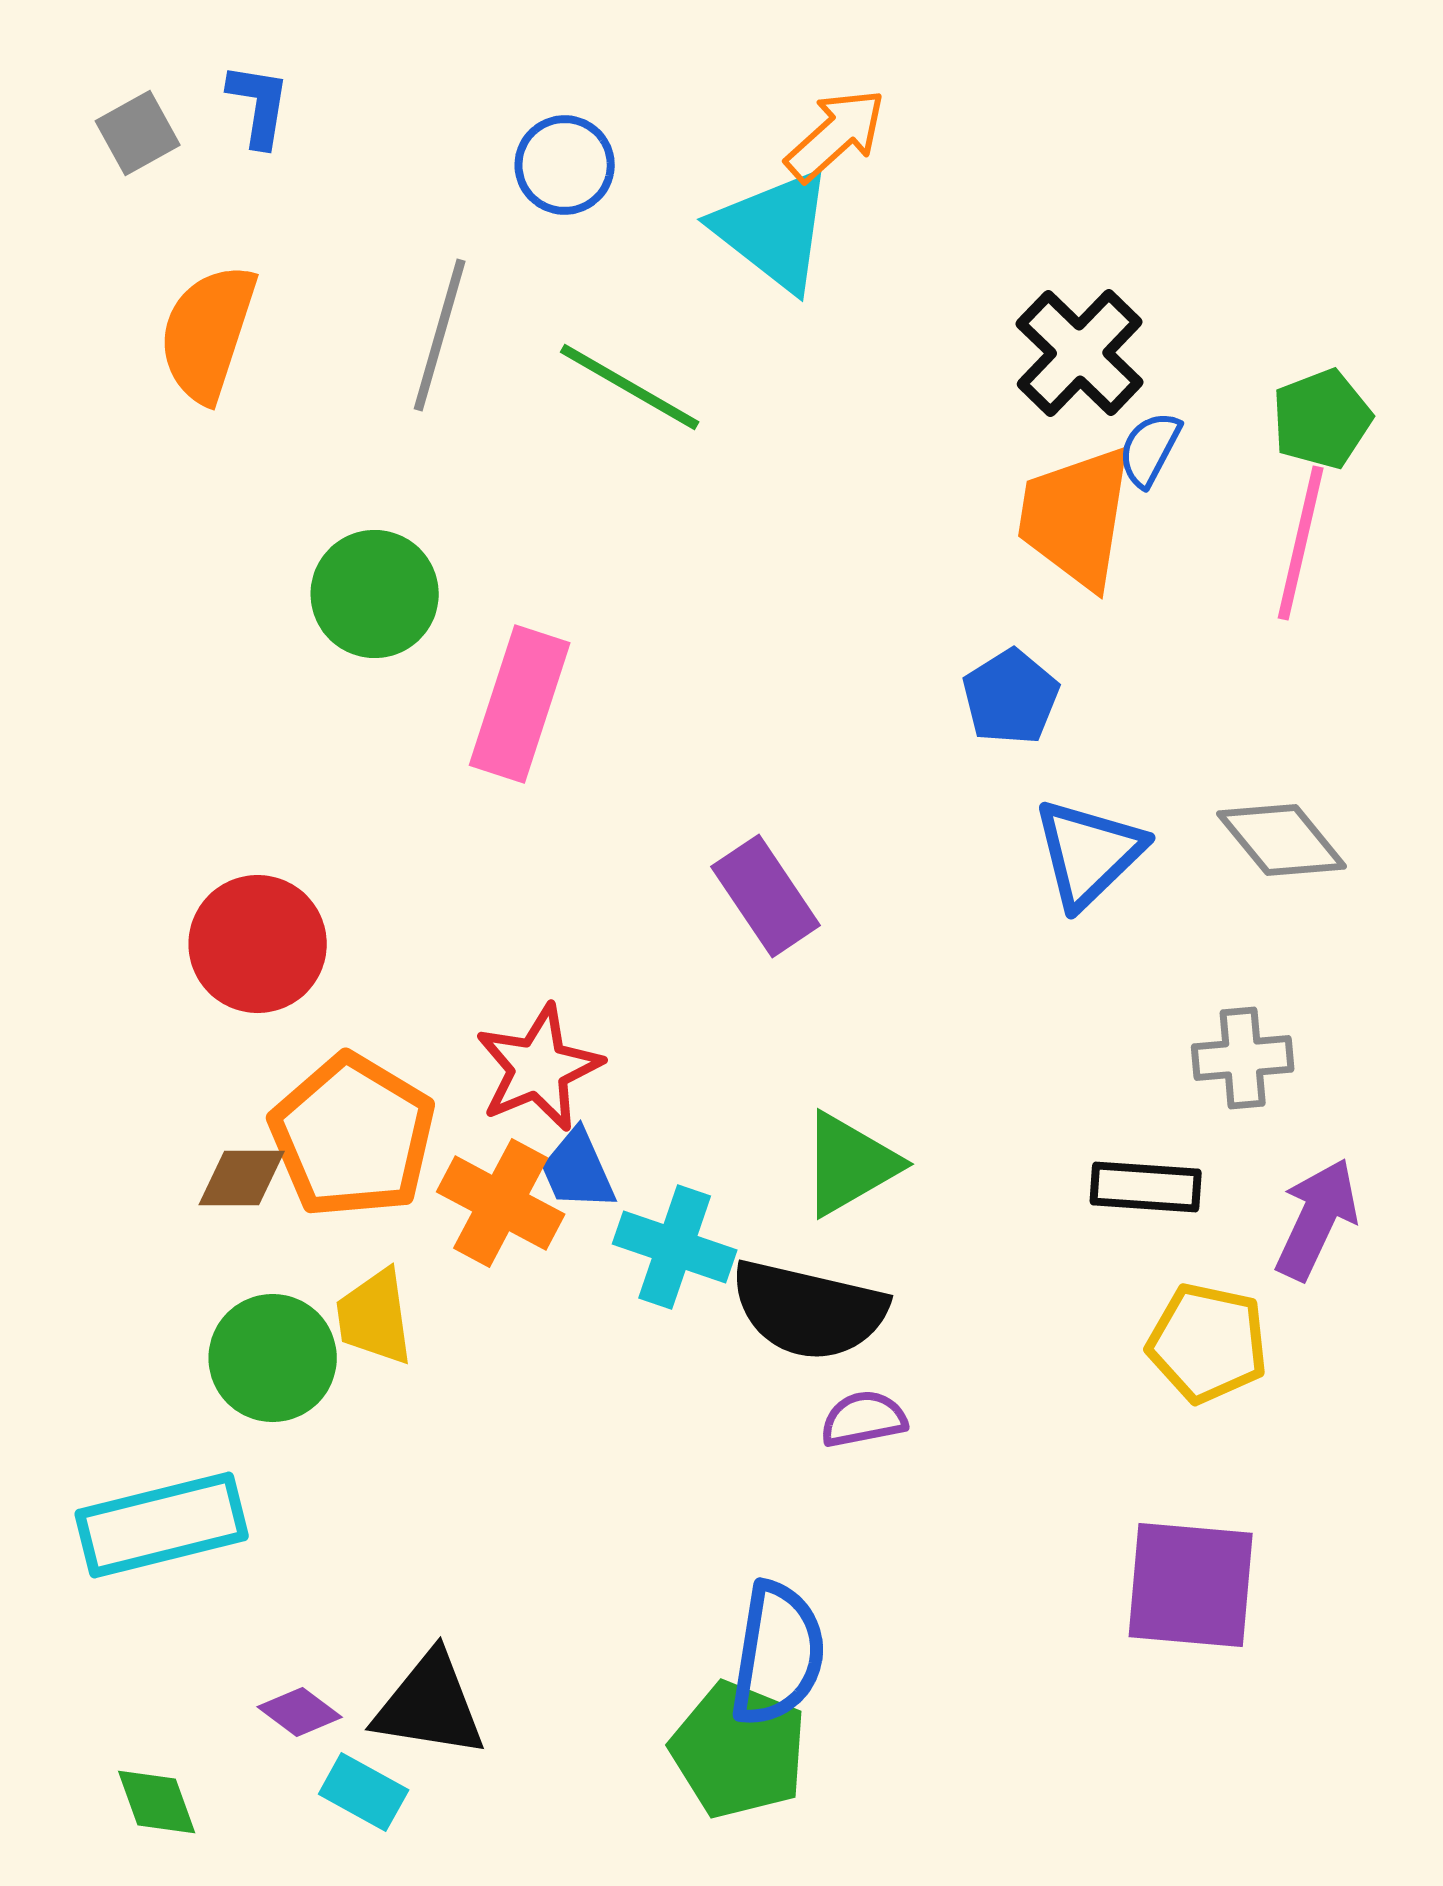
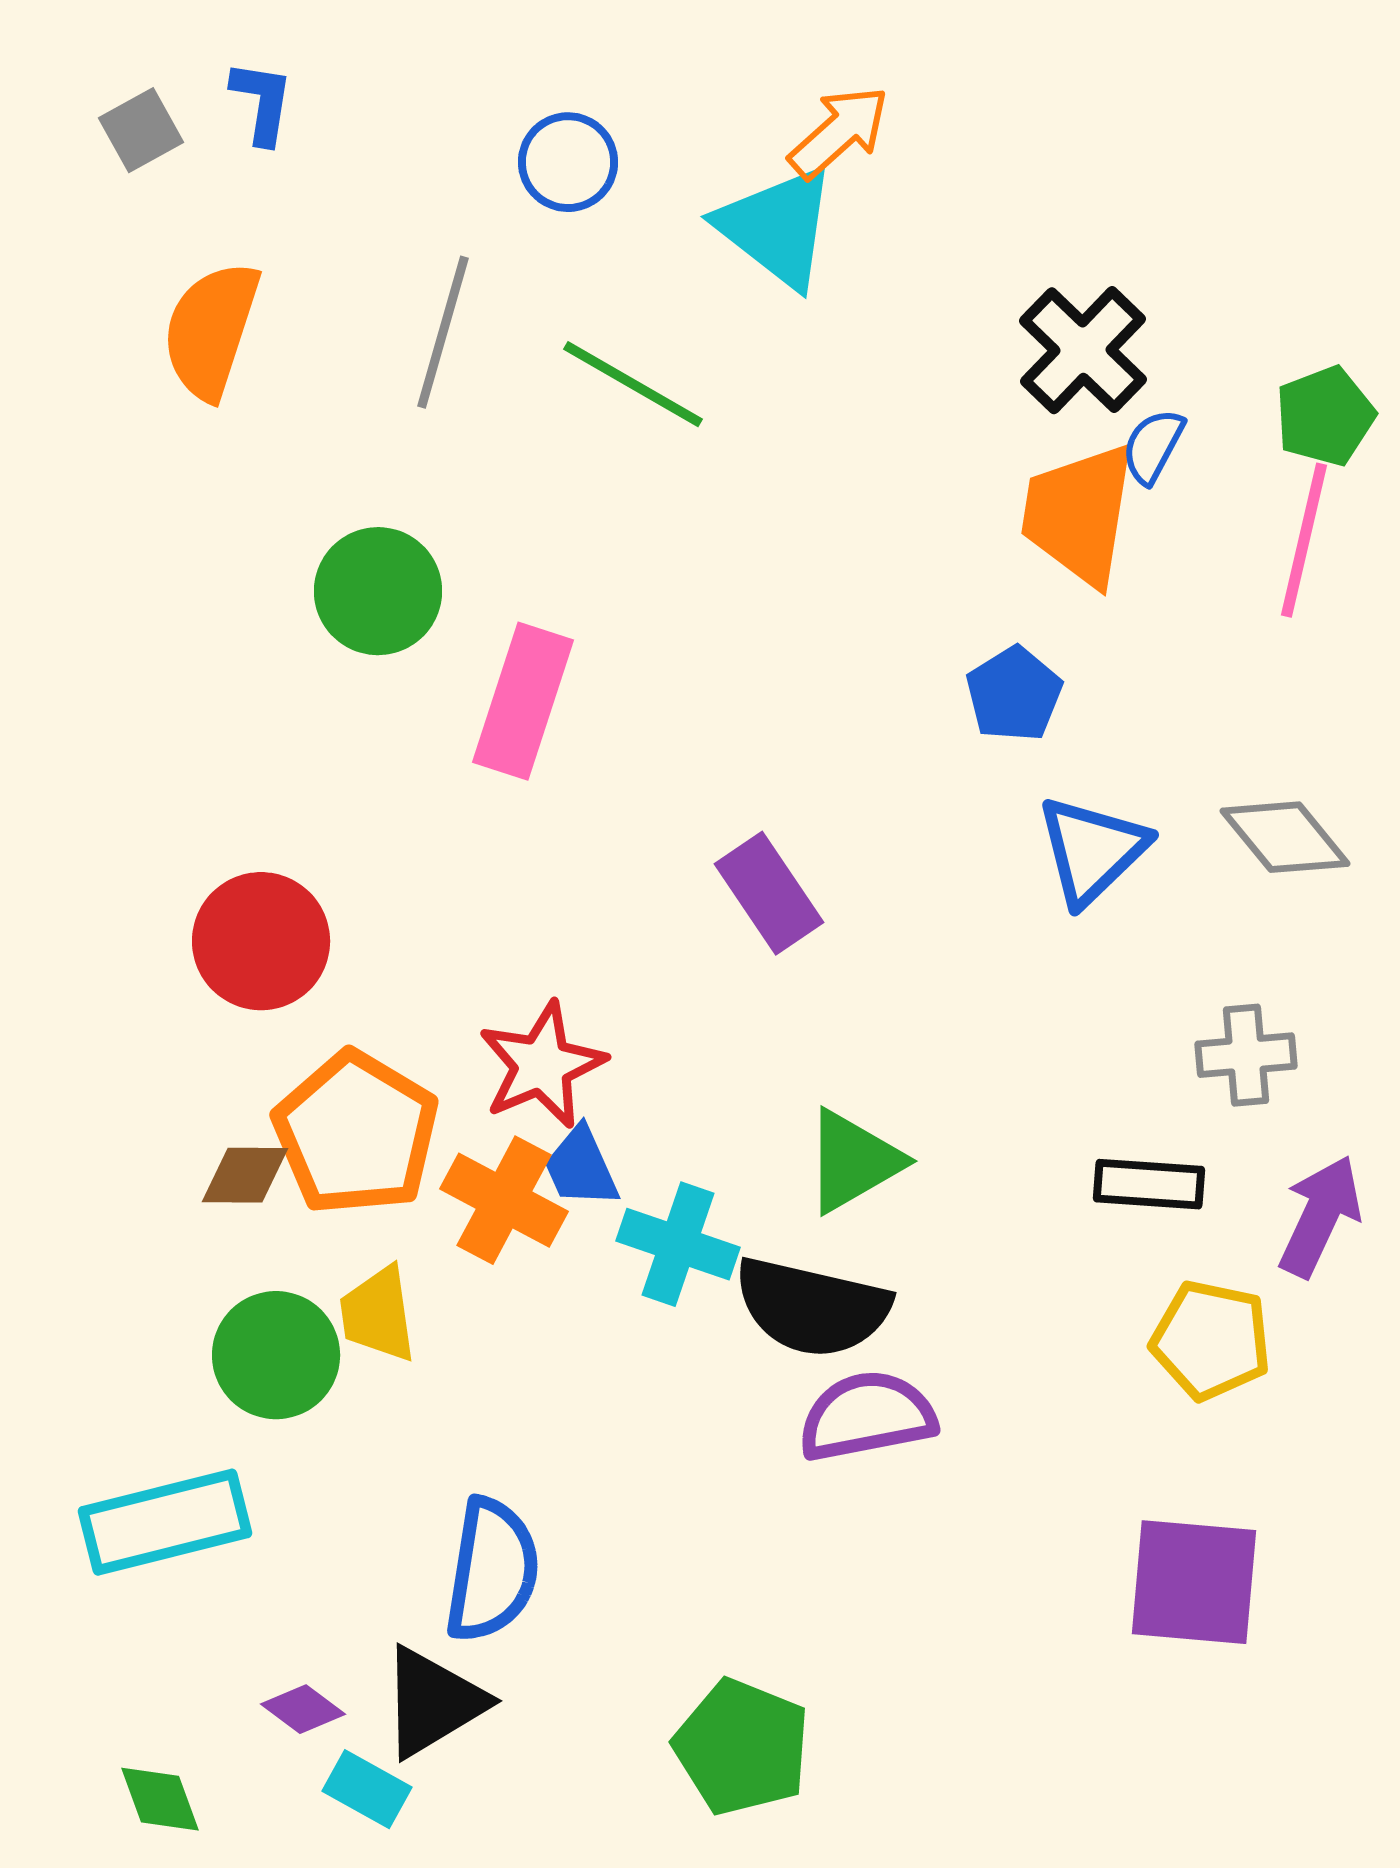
purple semicircle: (864, 1419) -> (867, 1416), size x1.6
blue semicircle: (778, 1654) -> (492, 1570), moved
black triangle: (430, 1705) -> (433, 1702), turned -40

